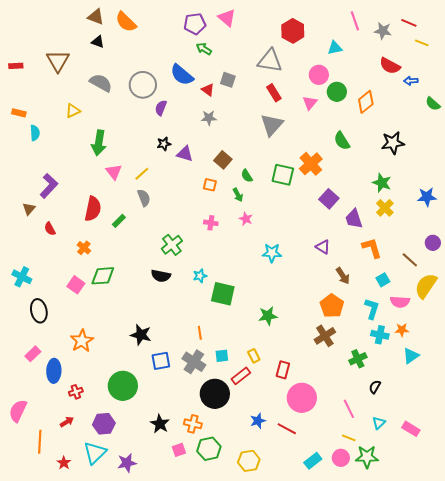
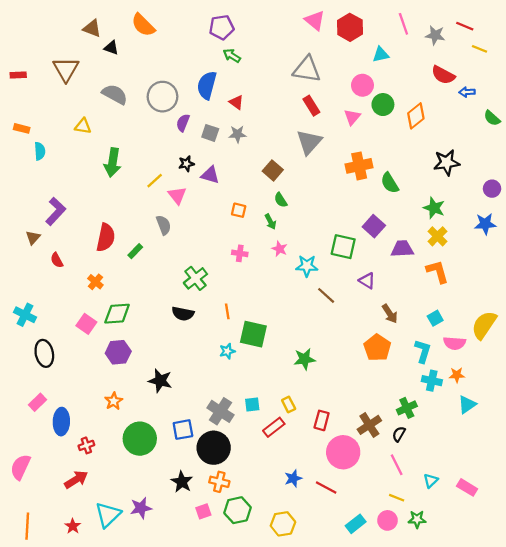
brown triangle: (96, 17) -> (92, 28), moved
pink triangle: (227, 18) -> (315, 20), moved
red hexagon: (293, 31) -> (350, 27), moved
blue semicircle: (182, 75) -> (207, 85), turned 65
gray square: (228, 80) -> (210, 133), moved
yellow triangle: (73, 111) -> (83, 126), turned 35
green semicircle: (342, 141) -> (390, 183), moved
brown square: (223, 160) -> (273, 170), moved
orange cross: (311, 164) -> (359, 166), moved, turned 30
pink triangle: (114, 172) -> (177, 195), moved
yellow line: (142, 174) -> (155, 181), moved
green square: (283, 175) -> (343, 247), moved
purple trapezoid: (354, 219) -> (402, 249), turned 105
purple circle: (433, 243) -> (492, 189), moved
orange L-shape: (372, 248) -> (437, 272), moved
cyan star: (272, 253) -> (307, 266), moved
brown line: (410, 260) -> (326, 295), moved
cyan star: (200, 276) -> (227, 351), moved
orange line: (200, 333) -> (227, 311), moved
brown cross: (325, 336) -> (369, 425), moved
orange star: (82, 341) -> (114, 401), moved, size x0.7
blue square: (161, 361) -> (183, 430), moved
black semicircle: (375, 387) -> (399, 434), moved
black circle: (215, 394) -> (214, 448), moved
red arrow: (67, 422) -> (76, 480), size x1.5
purple hexagon: (104, 424) -> (118, 352), moved
orange line: (40, 442) -> (27, 526), moved
green star: (367, 457) -> (417, 519), size x0.7
purple star: (127, 463) -> (141, 508), moved

